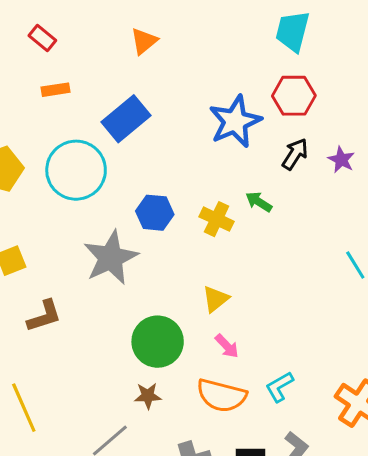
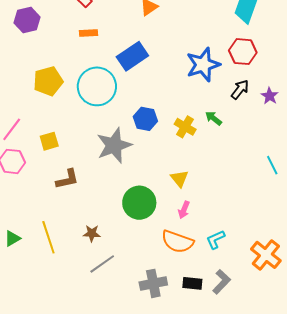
yellow triangle: (216, 299) -> (179, 179), turned -36
pink arrow: (227, 346) -> (184, 210), turned 60
brown star: (148, 396) -> (92, 233), moved

